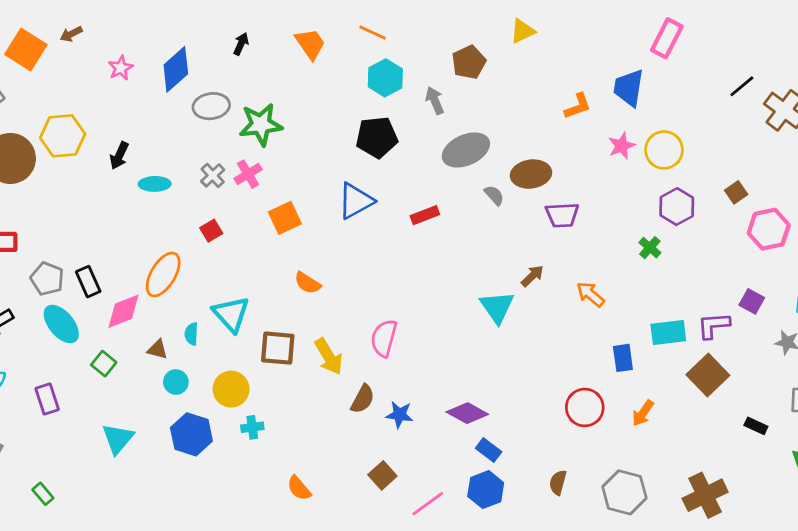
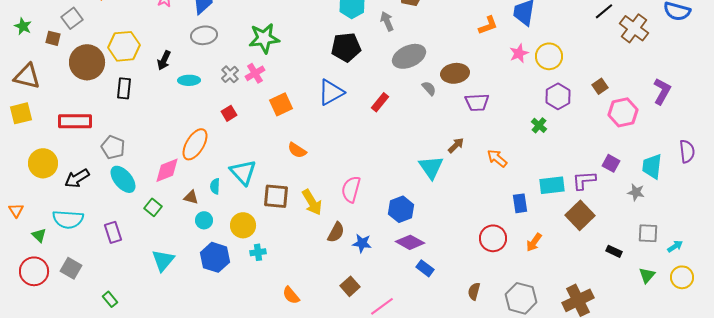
gray ellipse: (211, 106) -> (204, 35), moved
red rectangle: (425, 215) -> (380, 102), turned -30
black rectangle: (88, 282) -> (124, 88), moved, turned 30
blue hexagon: (486, 490) -> (401, 209), moved

